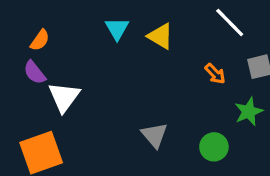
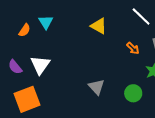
cyan triangle: (117, 29) -> (46, 22), moved
purple semicircle: (35, 72) -> (15, 67), moved

